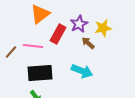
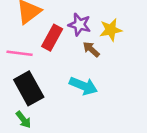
purple star: (79, 24) -> (79, 25), turned -30
black rectangle: (40, 73) -> (29, 88), turned 65

